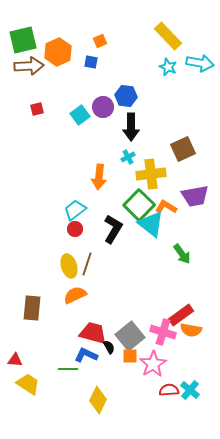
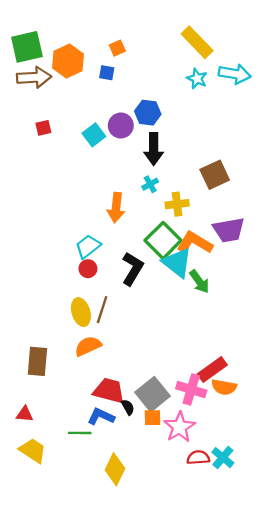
yellow cross: (151, 174) -> (177, 204), size x0.7
orange L-shape: (166, 207) -> (195, 243), size x1.4
green arrow: (182, 254) -> (199, 282), moved
red triangle: (15, 360) -> (25, 414), moved

